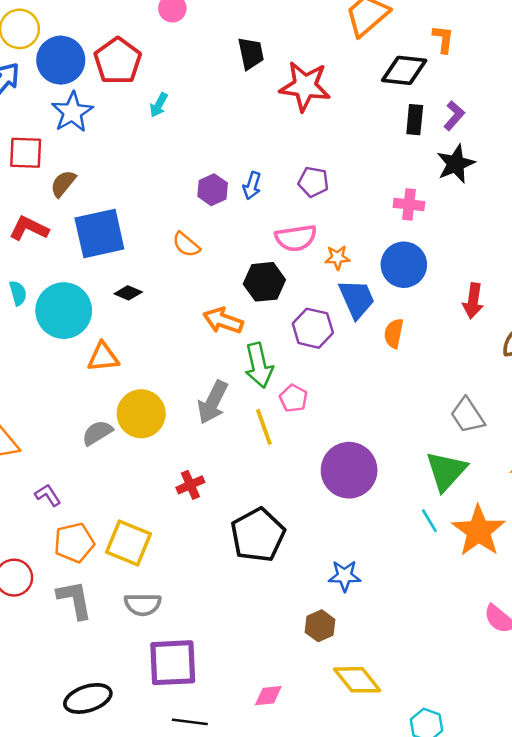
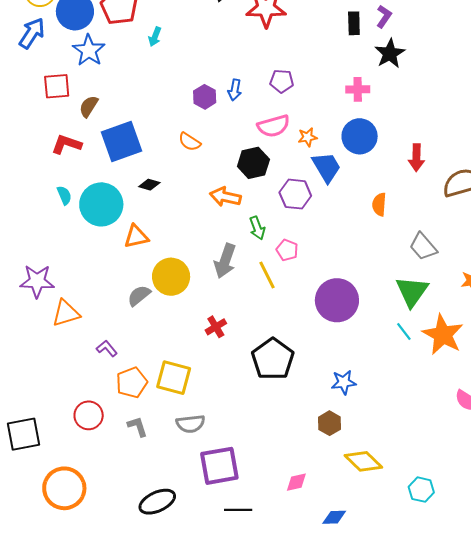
orange semicircle: (394, 333) -> (379, 204), moved
green arrow: (259, 365) -> (257, 228), size x0.7
gray L-shape: (75, 600) -> (138, 427), size x0.7

